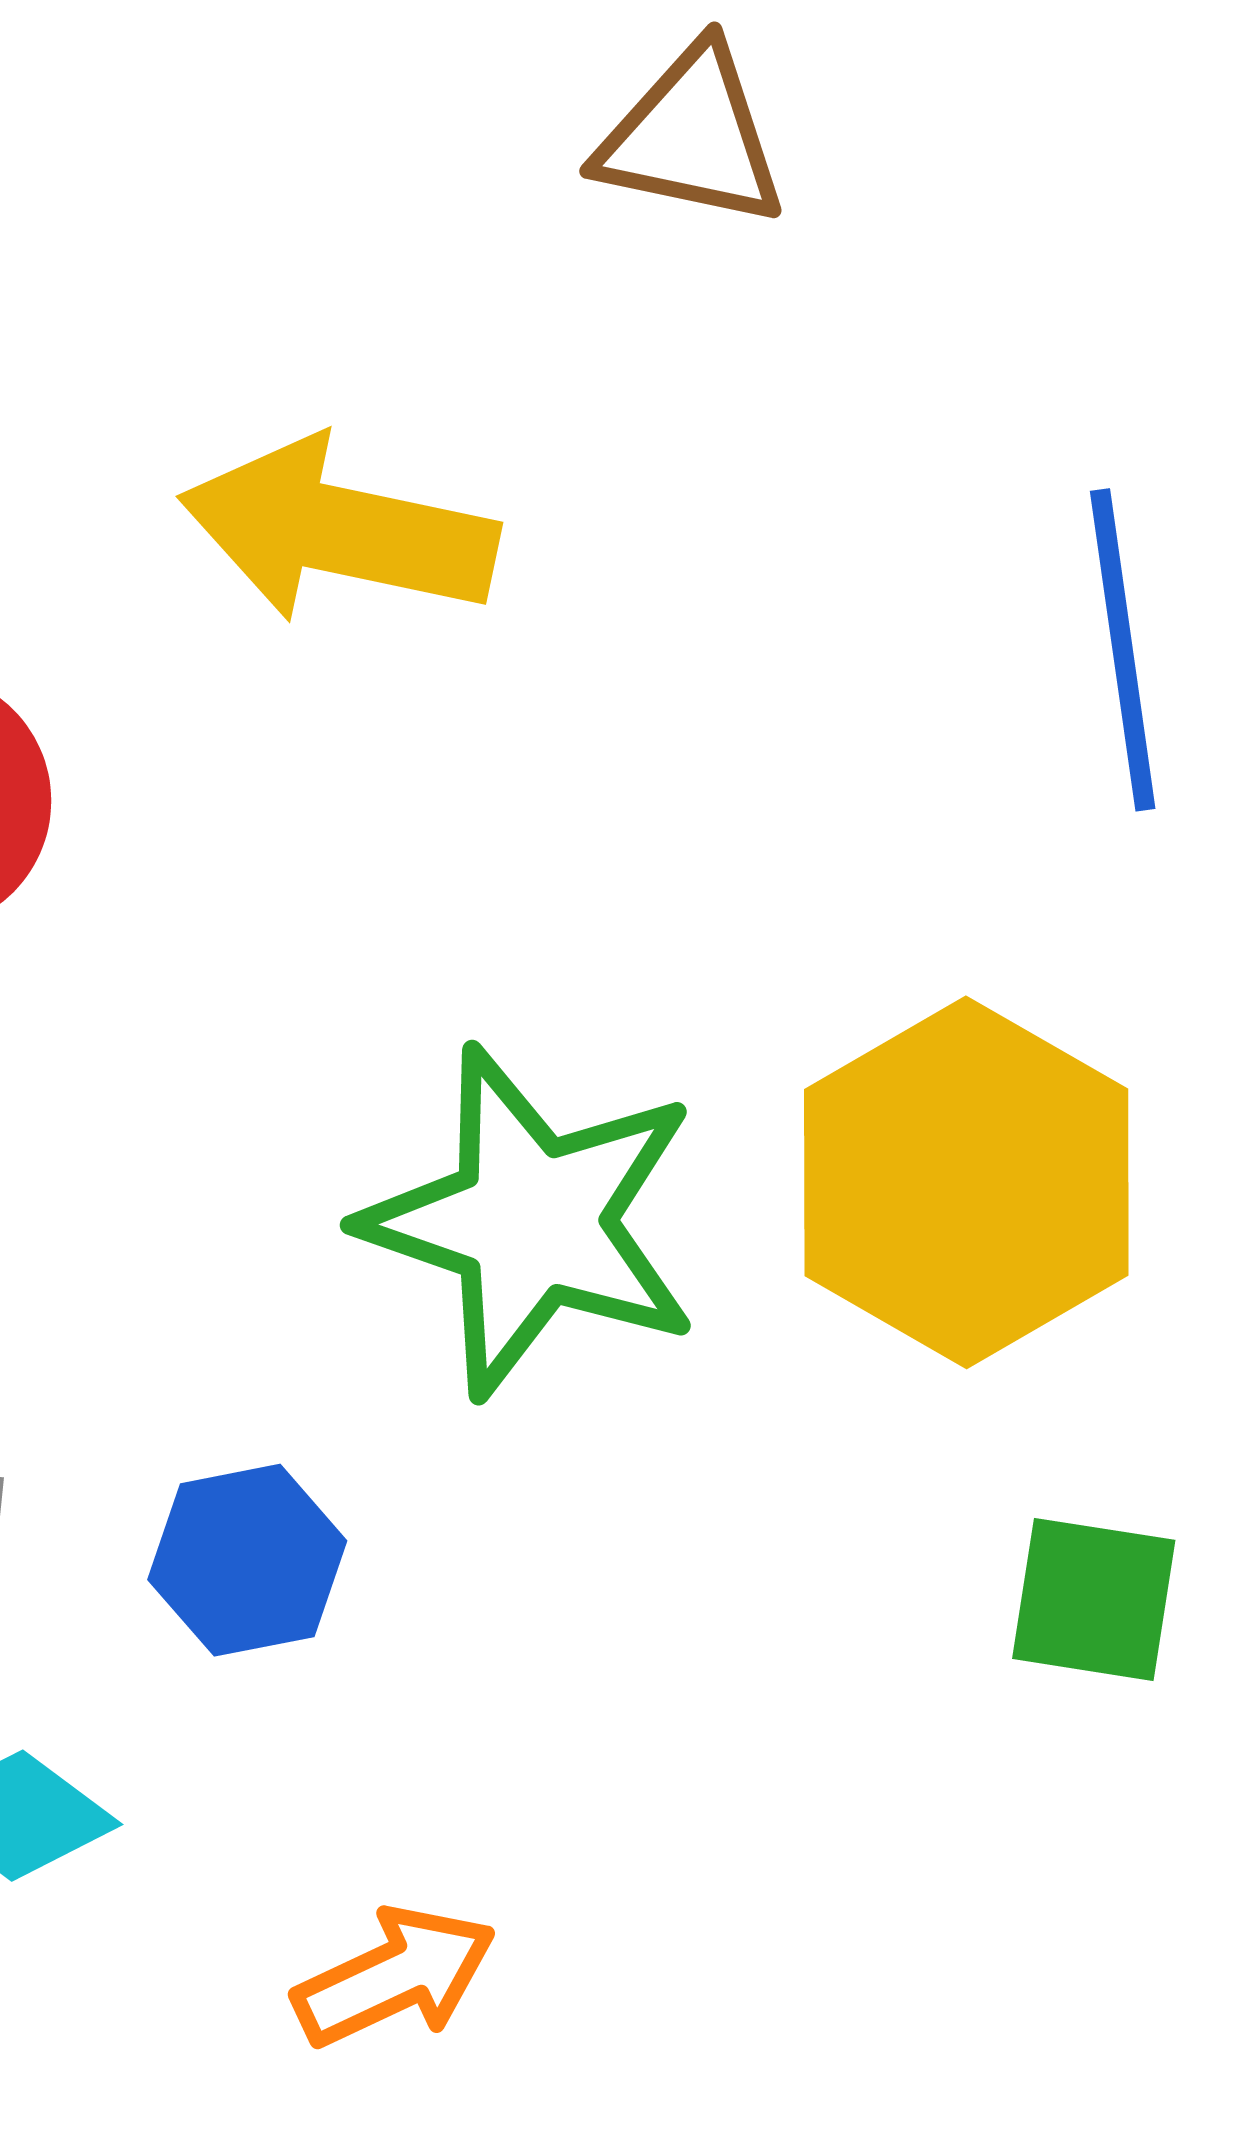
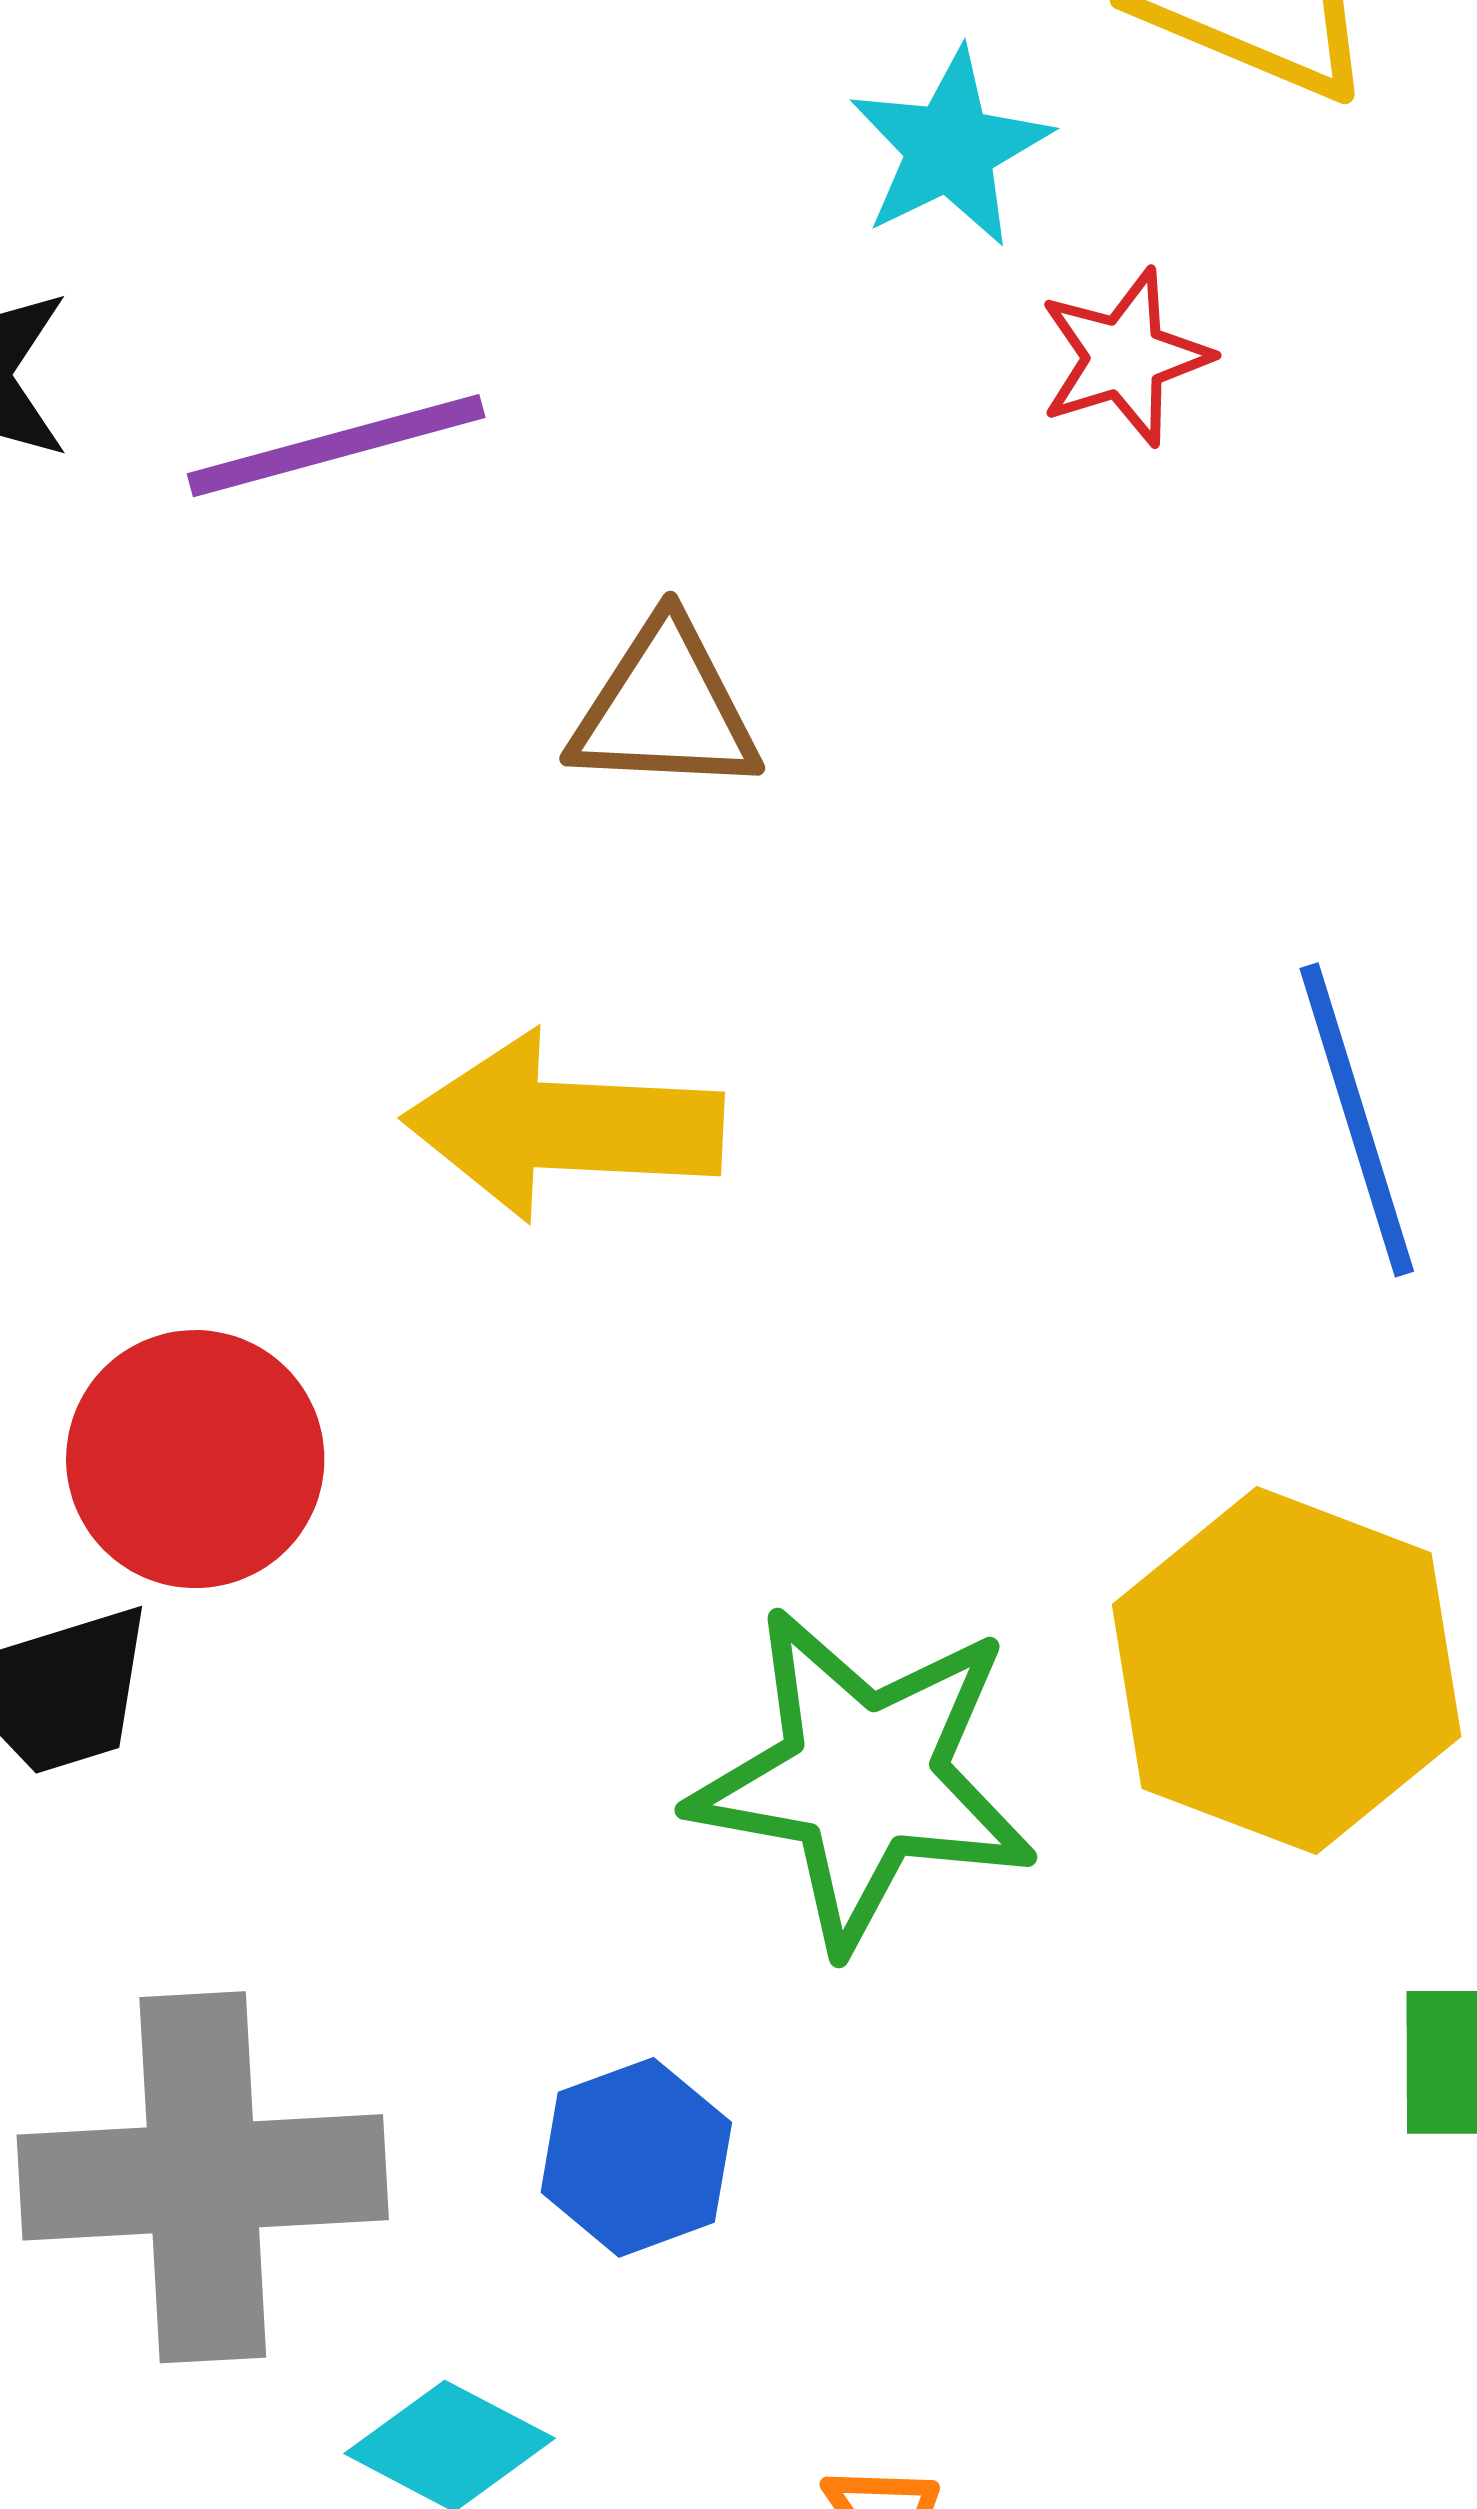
brown triangle: (692, 137) -> (665, 708), moved

